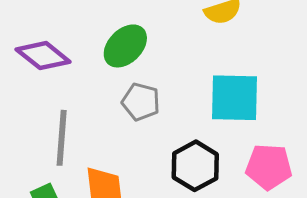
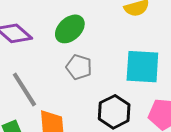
gray line: (62, 138) -> (24, 89), turned -39

